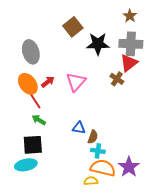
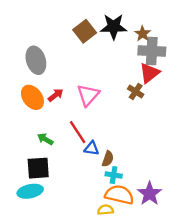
brown star: (130, 16) -> (143, 34), moved
black star: (98, 44) -> (114, 27), moved
red line: (34, 99) -> (78, 132), moved

